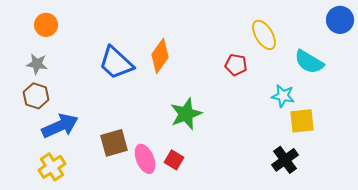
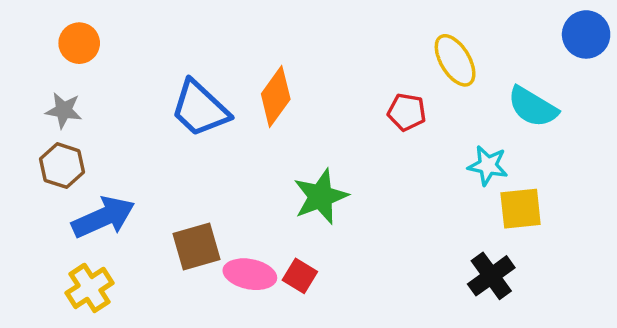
pink ellipse: (145, 159) -> (250, 274), turned -56

